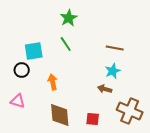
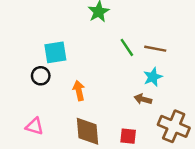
green line: (66, 44) -> (127, 47), moved
pink triangle: (18, 101) -> (34, 126), moved

